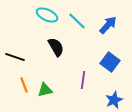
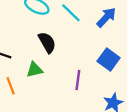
green triangle: (45, 90) -> (35, 70), moved

